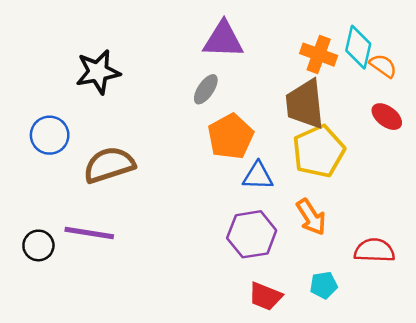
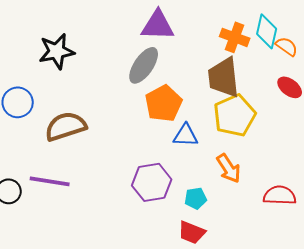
gray ellipse: (206, 89) -> (144, 65), size x1.5
purple hexagon: (252, 234) -> (152, 182), moved
cyan pentagon: (324, 285) -> (196, 198), moved

